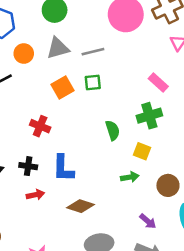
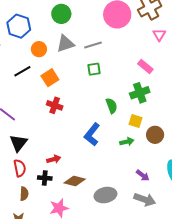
orange square: (62, 87) -> (50, 78), moved
black cross: (28, 166) -> (45, 178), moved
blue L-shape: (63, 168) -> (92, 134), moved, turned 40
brown circle: (168, 185) -> (155, 135), moved
brown diamond: (80, 206) -> (75, 181), moved

